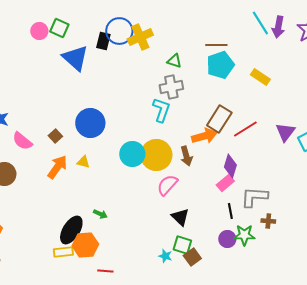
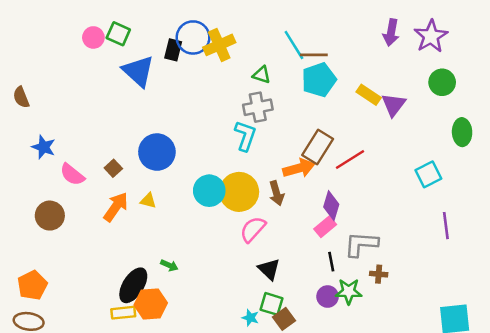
cyan line: (260, 23) -> (294, 45), moved
purple triangle: (285, 132) -> (394, 105), moved

